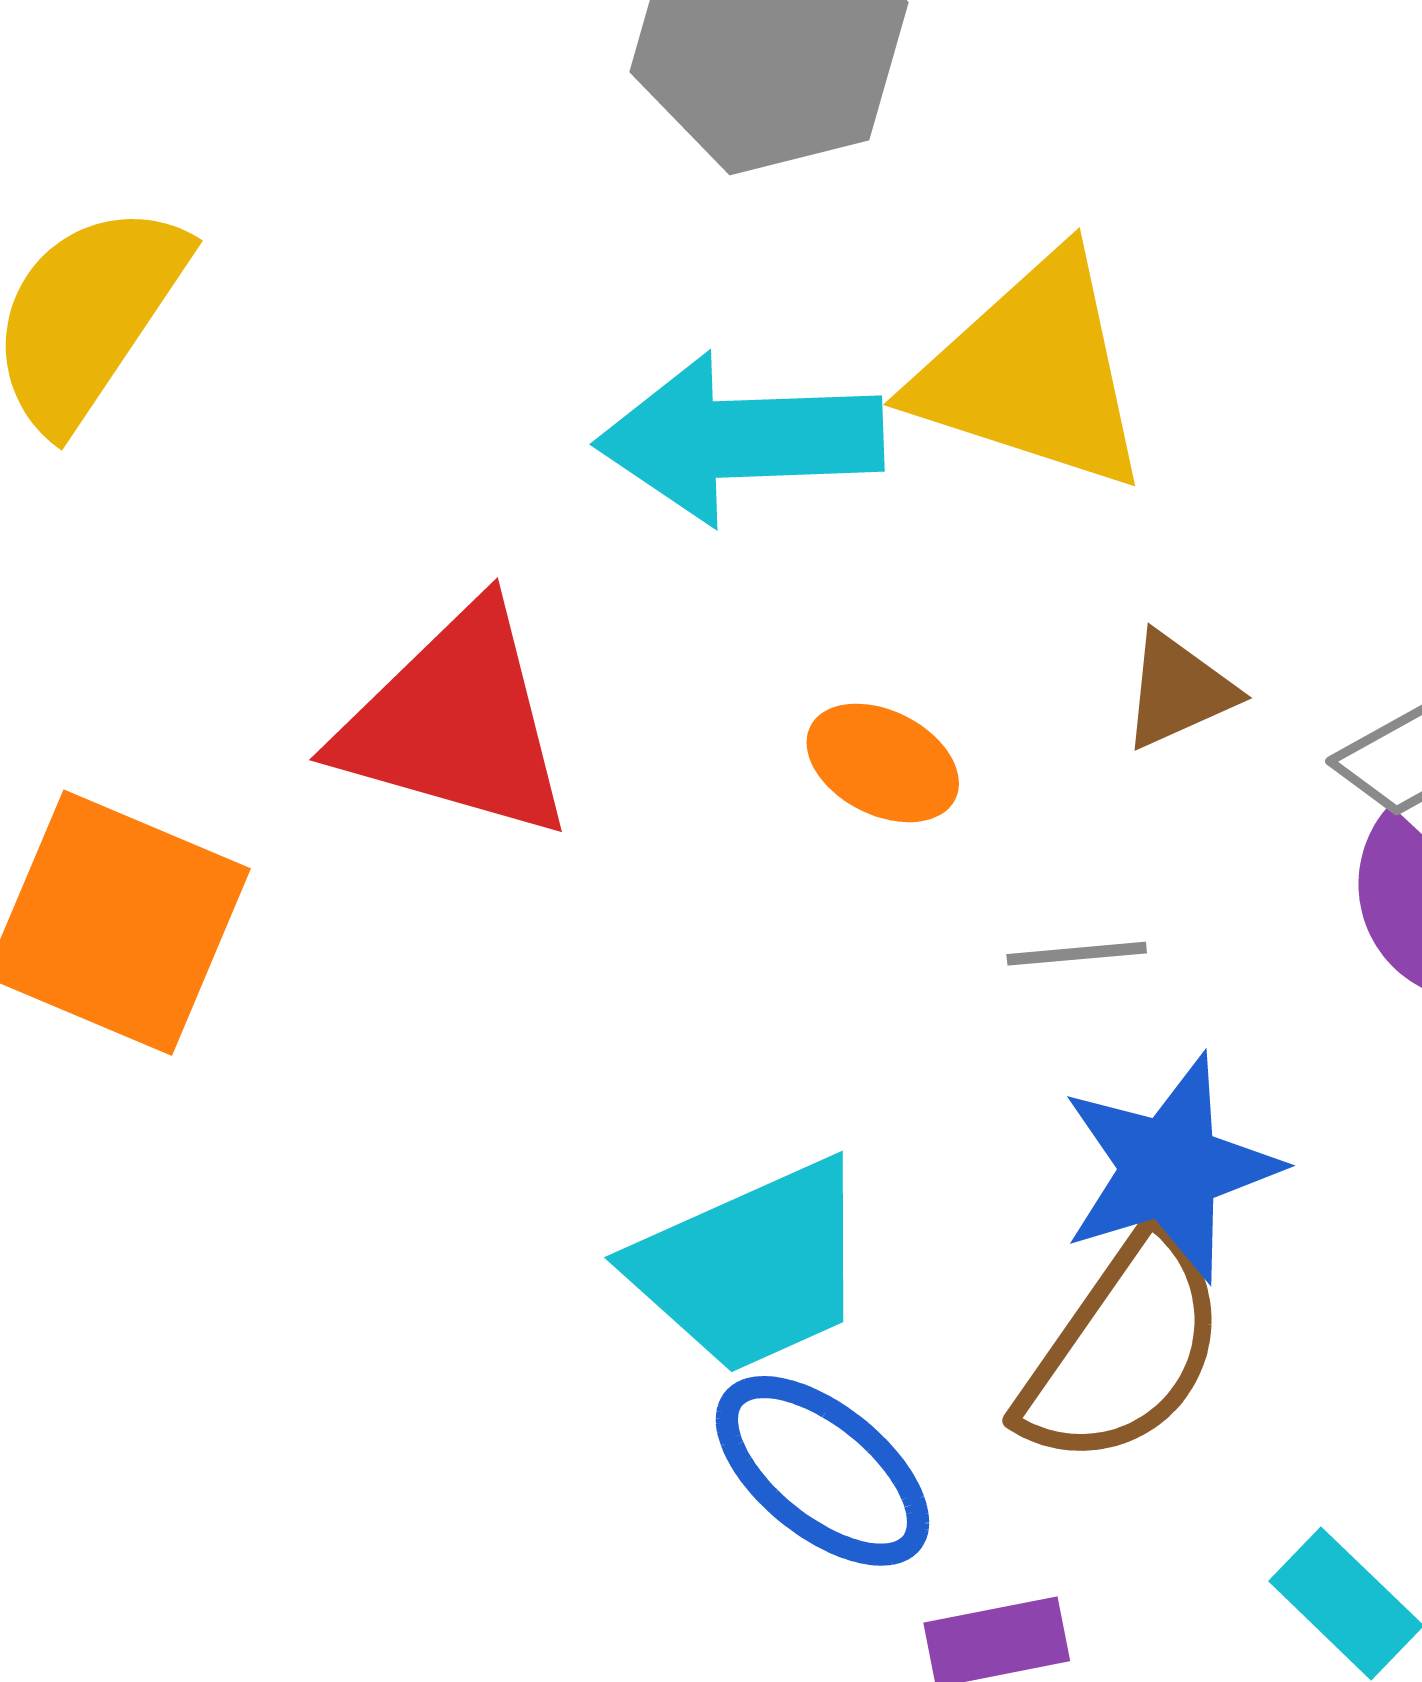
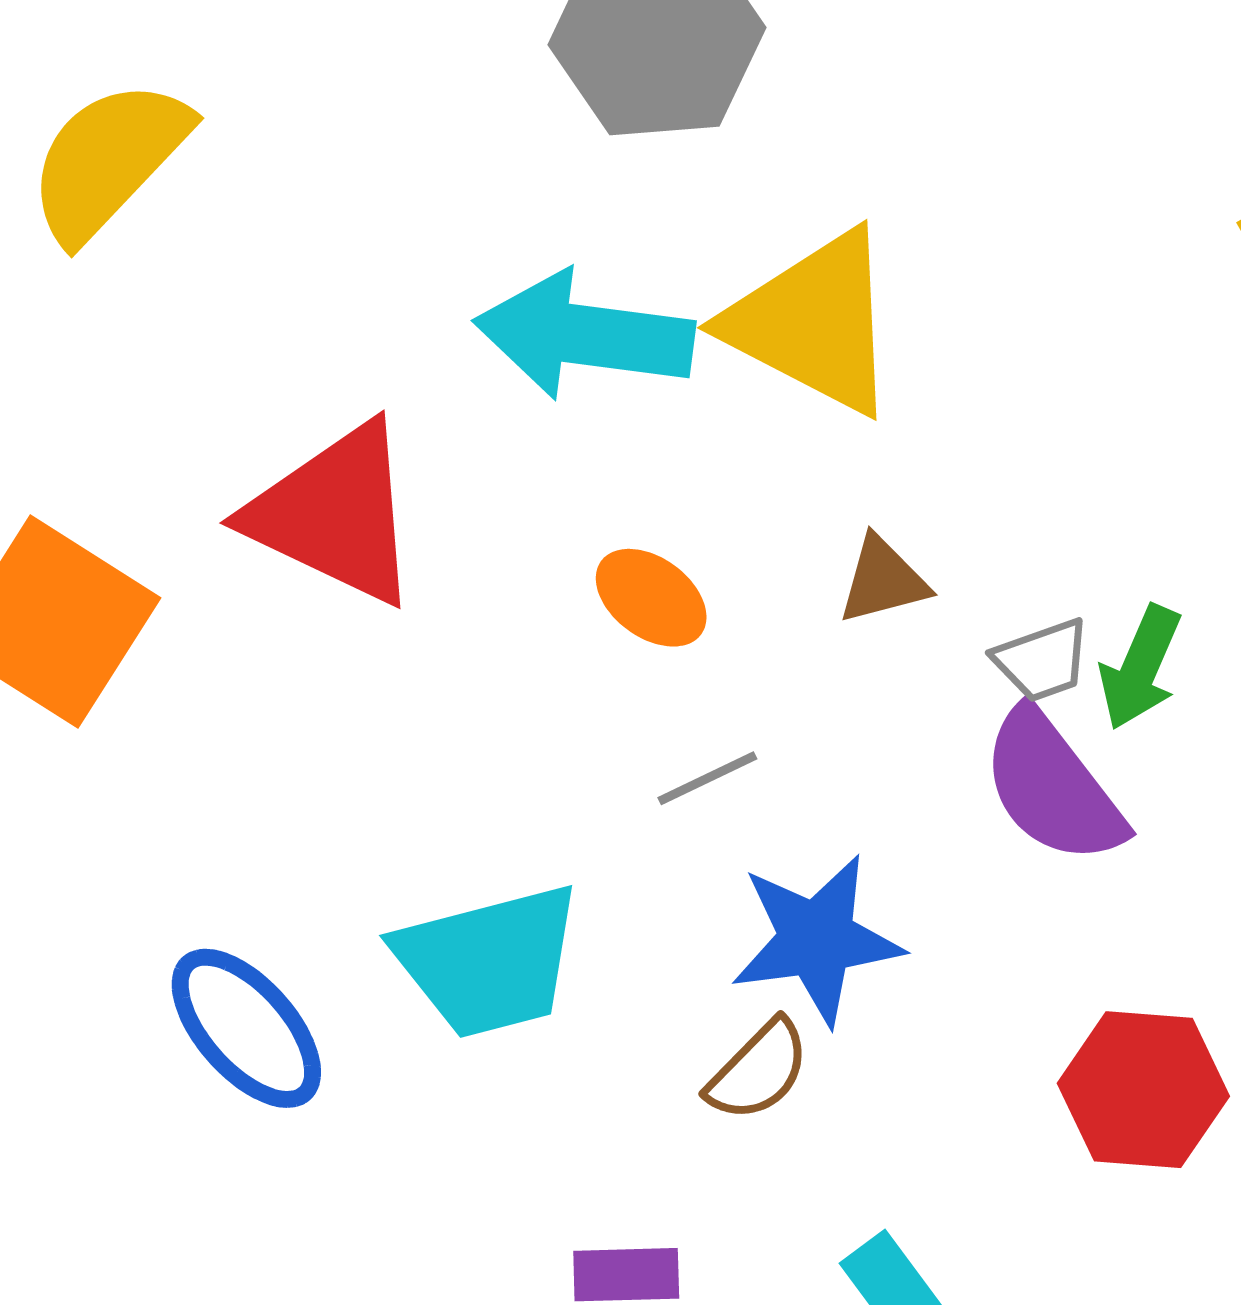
gray line: (1077, 954) -> (707, 778), moved, turned -30
brown semicircle: (1123, 1350) -> (758, 1071), size x0.6
blue ellipse: (822, 1471) -> (246, 1028), moved

